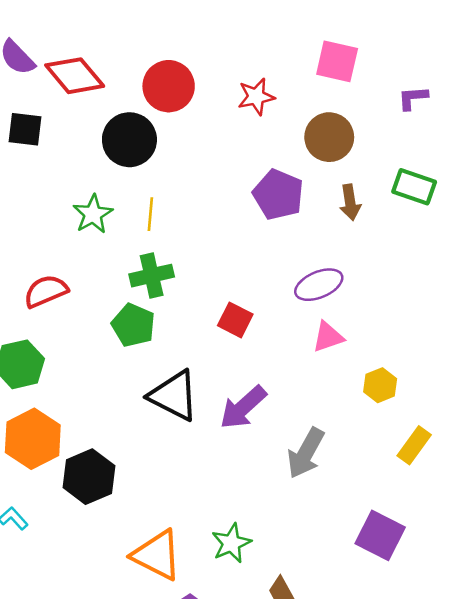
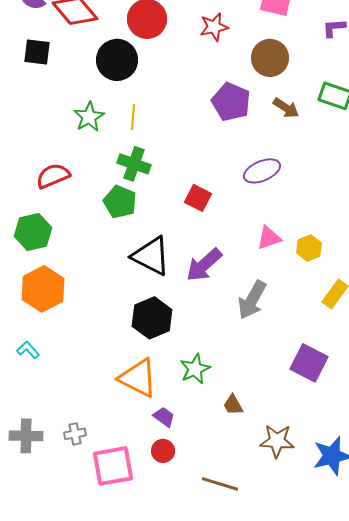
brown arrow: (350, 202) -> (286, 108), turned -48
green cross: (152, 276) -> (134, 164), turned 32
pink triangle: (328, 337) -> (269, 238), moved
black hexagon: (89, 477) -> (152, 318), moved

